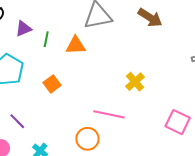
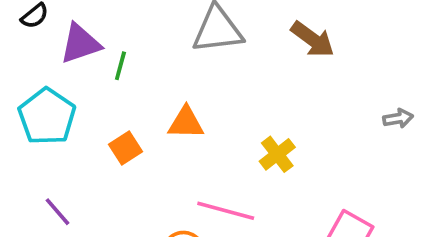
purple triangle: (23, 29) -> (80, 44), size x1.4
orange triangle: (76, 45) -> (186, 123), moved

